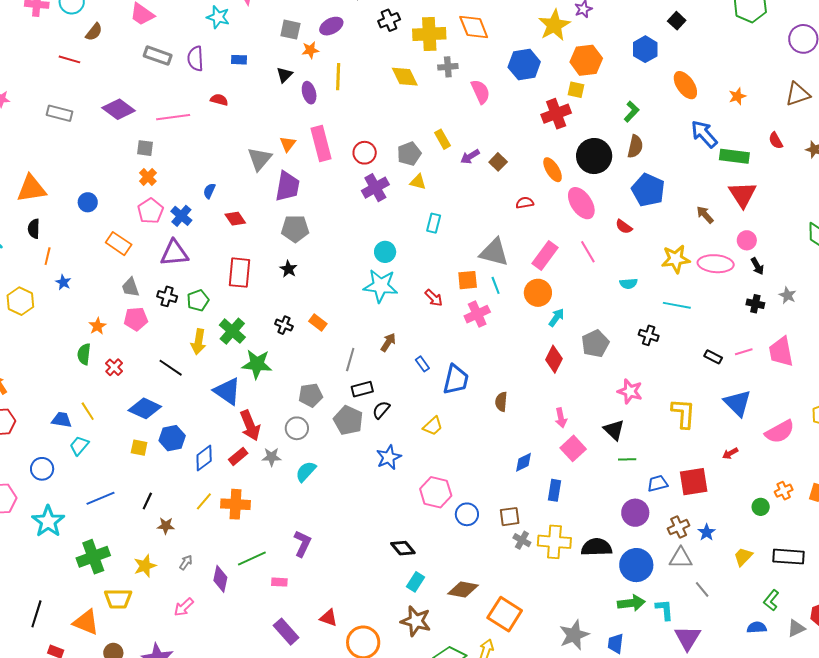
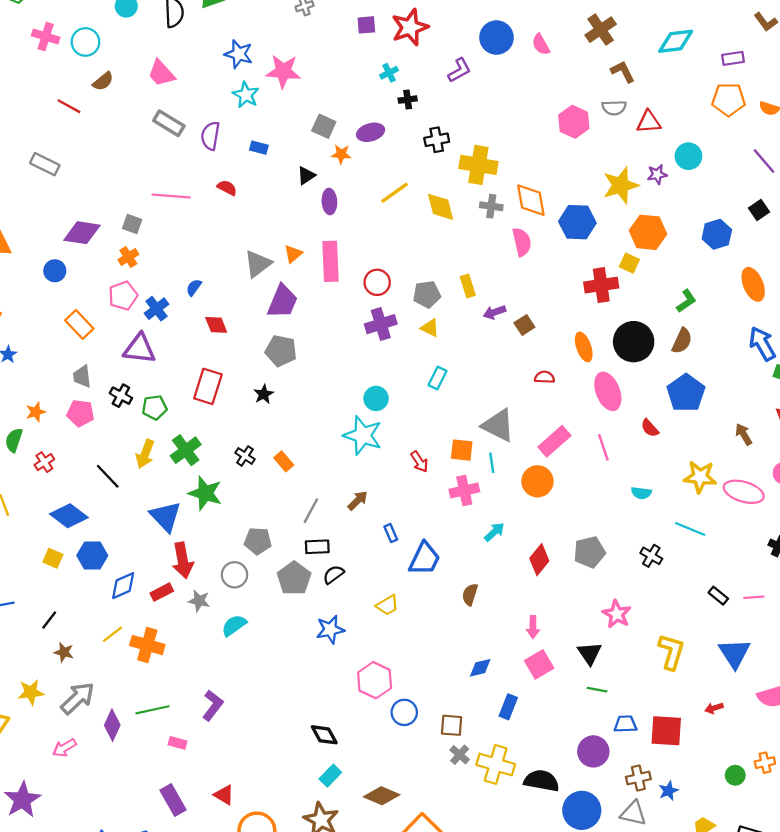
orange diamond: (474, 27) -> (531, 200), moved
yellow line: (338, 77) -> (395, 193), moved, turned 40
purple diamond: (119, 109) -> (82, 233), moved, turned -40
cyan arrow: (556, 318) -> (494, 532), moved
gray arrow: (186, 562) -> (78, 698), size x2.0

